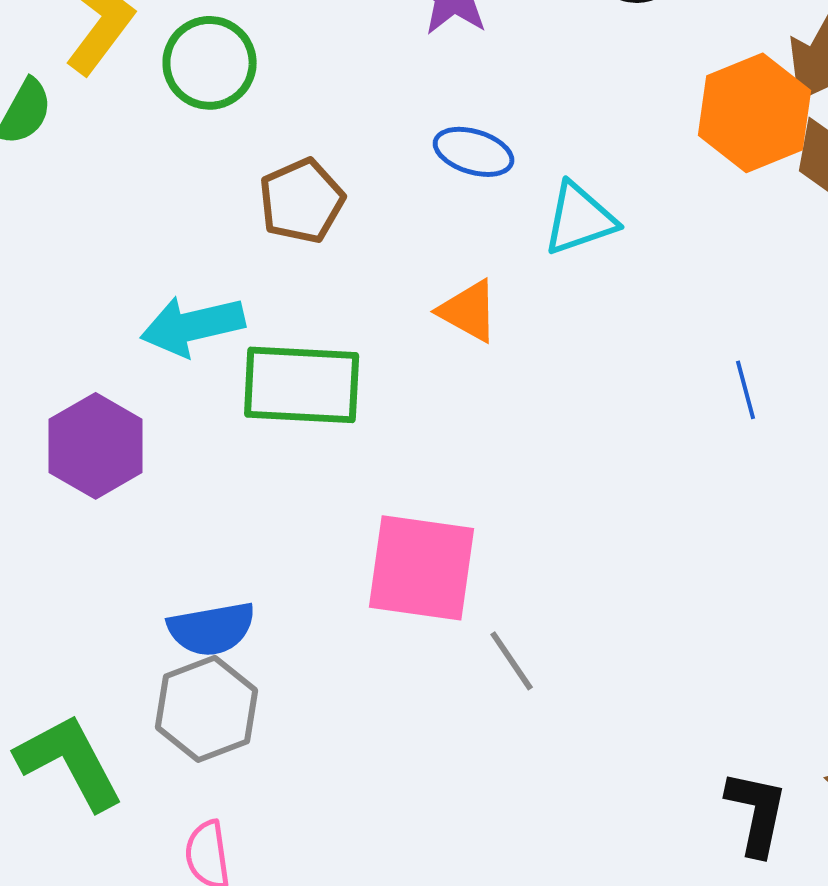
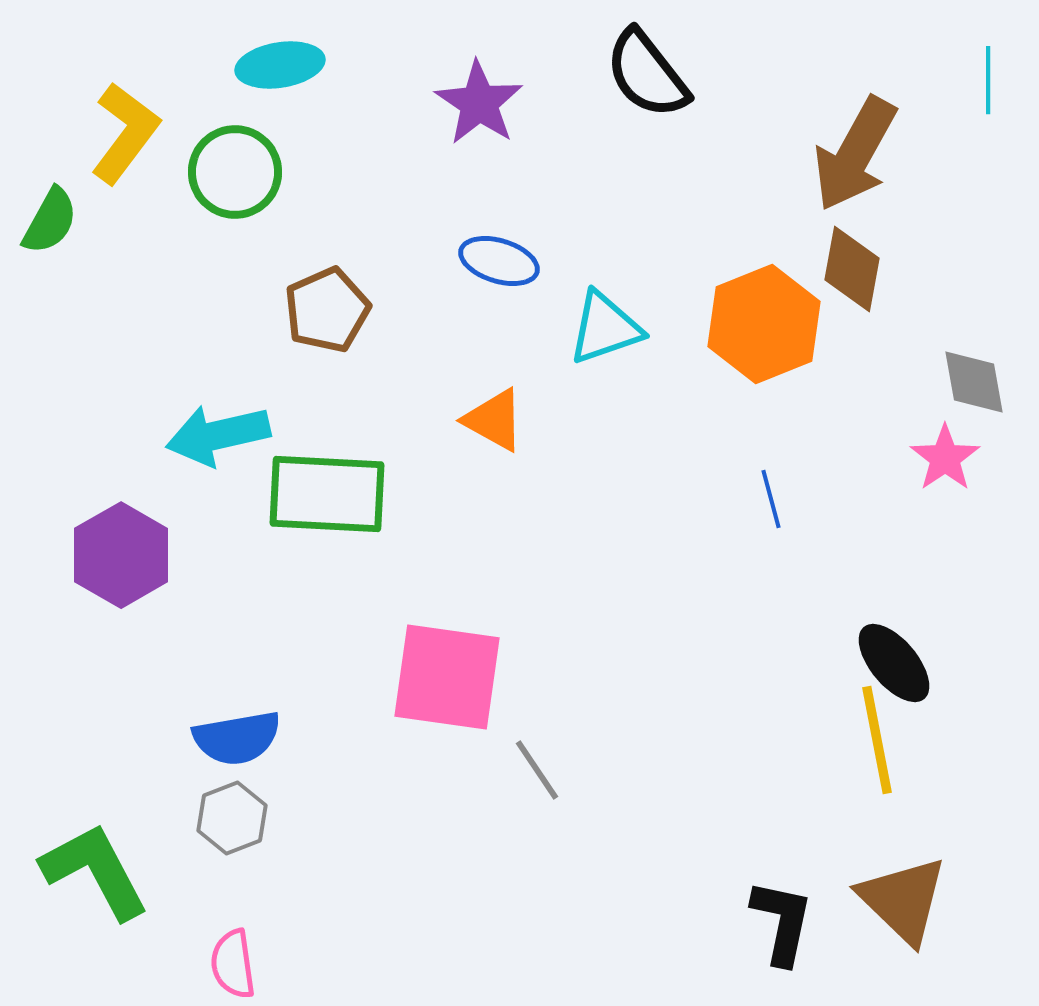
orange hexagon: (755, 113) -> (764, 324), moved
gray hexagon: (207, 709) -> (232, 818), size x0.7

